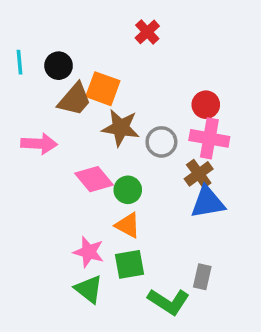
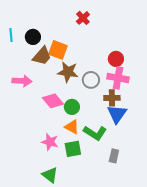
brown cross: (199, 174) -> (112, 98), turned 35
blue triangle: (208, 202) -> (117, 114), turned -45
green triangle: (89, 289) -> (50, 175), moved
green L-shape: (169, 302) -> (95, 133), moved

